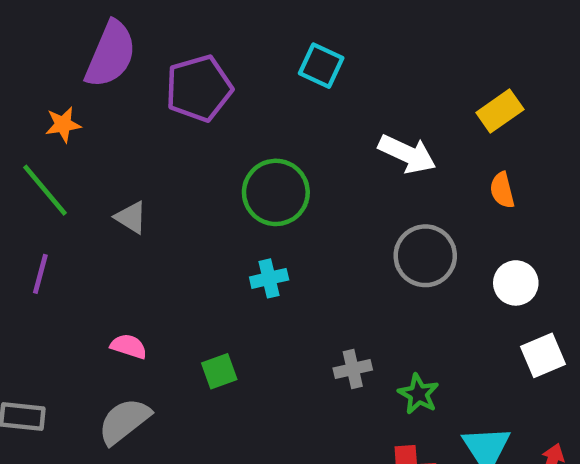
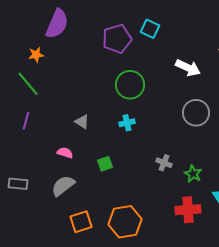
purple pentagon: (199, 88) -> (117, 39), moved
gray triangle: (131, 217) -> (82, 122), moved
gray cross: (353, 369) -> (164, 163), turned 35

